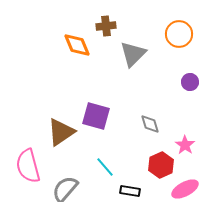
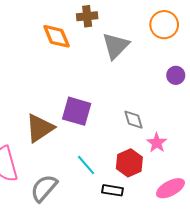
pink star: (185, 145) -> (157, 143), moved
red hexagon: (161, 165) -> (129, 163), moved

